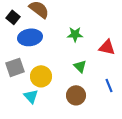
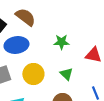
yellow circle: (41, 76) -> (33, 74), moved

